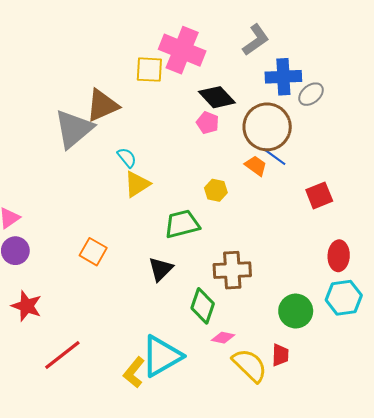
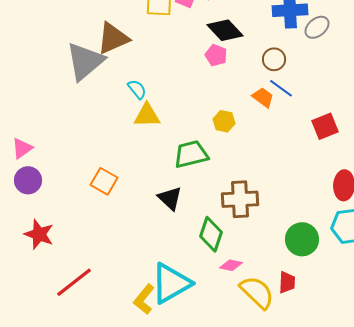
brown circle: (267, 127) -> (274, 59), size x0.5
yellow triangle: (137, 184) -> (147, 115), turned 32
black triangle: (161, 269) -> (170, 198), turned -32

